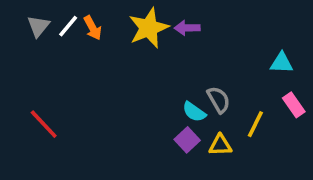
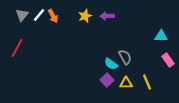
yellow star: (149, 28) -> (85, 16), size x0.6
red line: (44, 124) -> (17, 48), moved, turned 72
yellow line: (255, 124) -> (147, 82), moved, turned -49

